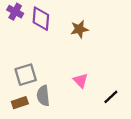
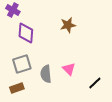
purple diamond: (41, 19) -> (26, 33), moved
gray semicircle: (43, 96) -> (46, 74), moved

